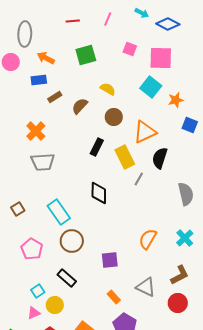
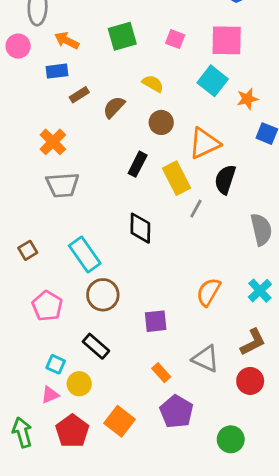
pink square: (130, 49) -> (175, 39), moved
cyan square: (38, 291) -> (56, 364), turned -32

